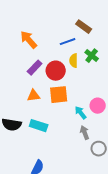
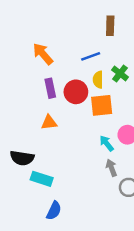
brown rectangle: (84, 27) -> (110, 26), moved, turned 56
purple rectangle: (35, 68) -> (50, 88), turned -56
orange square: (59, 95) -> (102, 105), moved
cyan rectangle: (39, 126) -> (42, 179), moved

